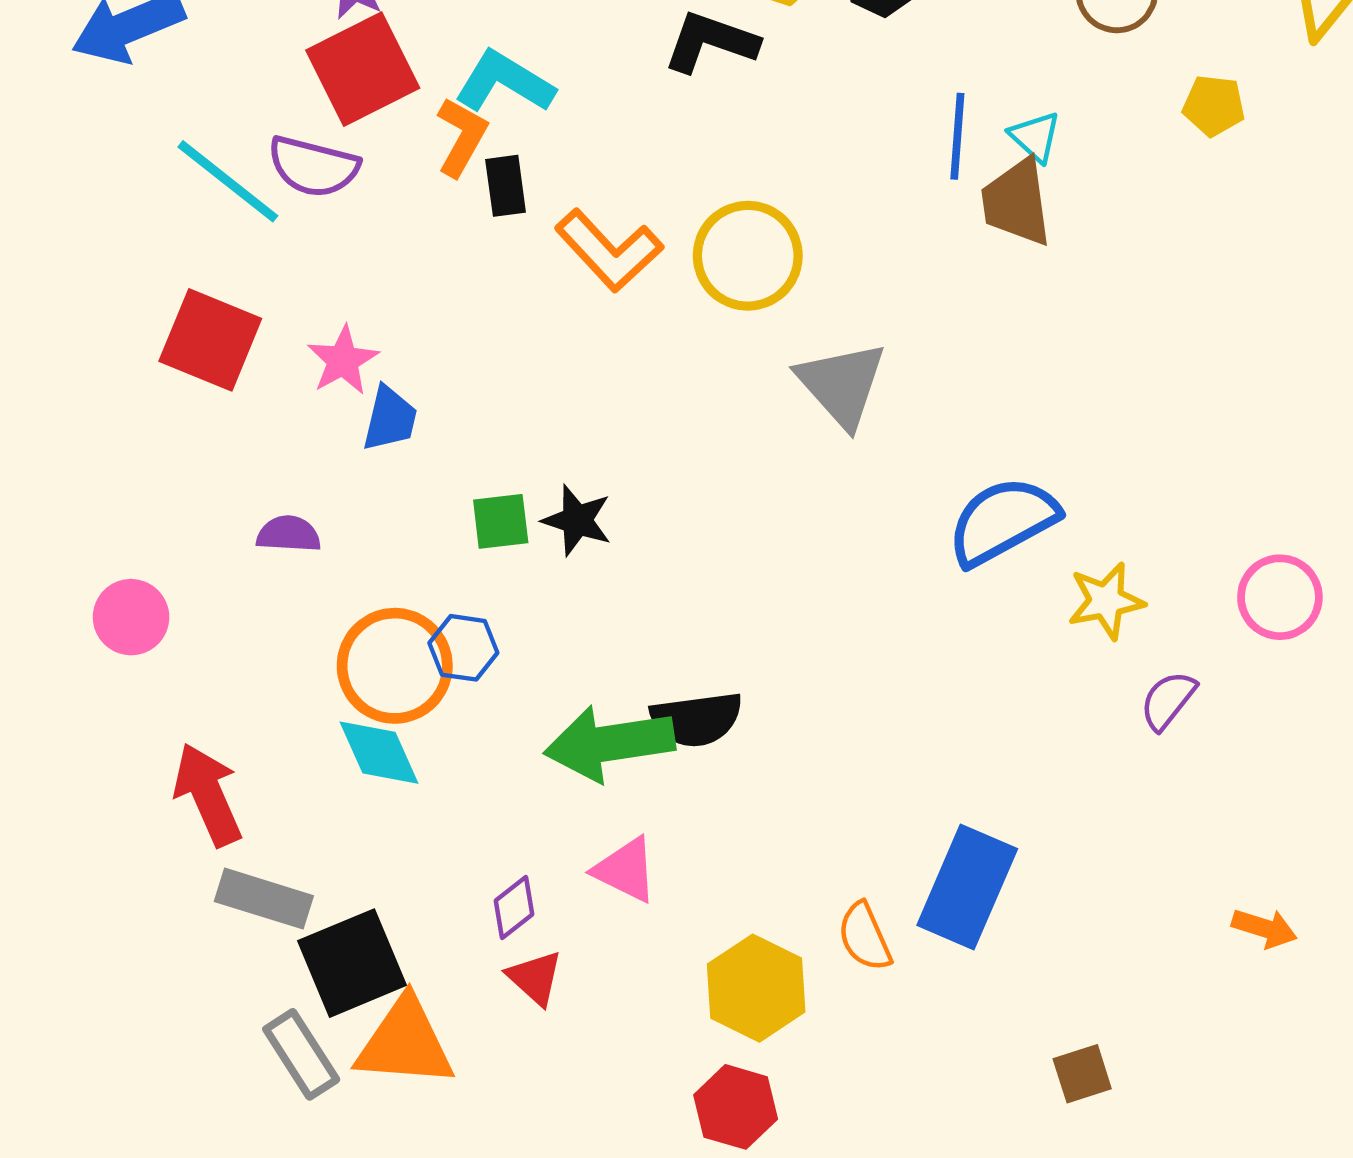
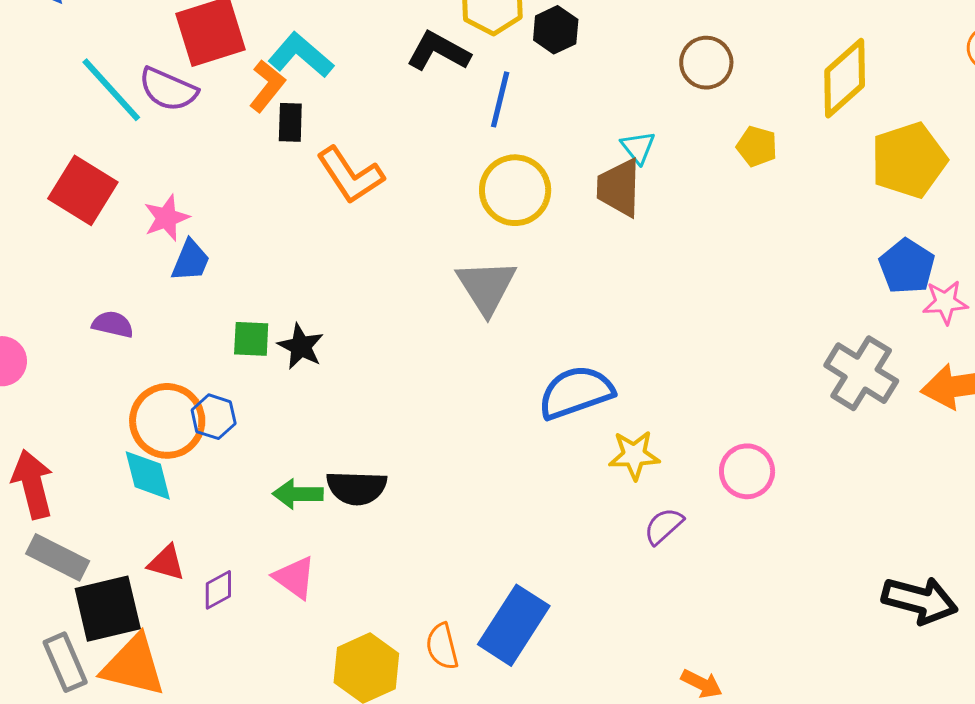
blue line: (957, 136) -> (500, 99), moved
yellow circle: (748, 256) -> (515, 190), moved
green arrow: (609, 743) -> (298, 494), size x0.6
red triangle: (535, 978) -> (166, 563), moved, turned -36

